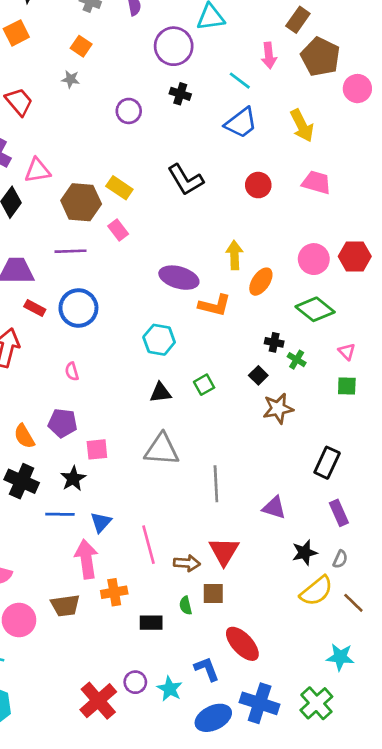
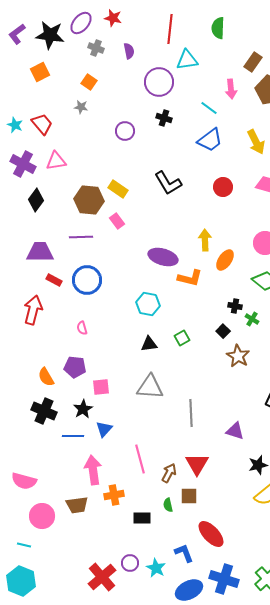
pink triangle: (37, 170) -> (56, 161), moved
brown star: (278, 408) -> (238, 356), turned -30
blue triangle: (101, 522) -> (104, 429), moved
brown arrow: (187, 563) -> (169, 473), turned -66

